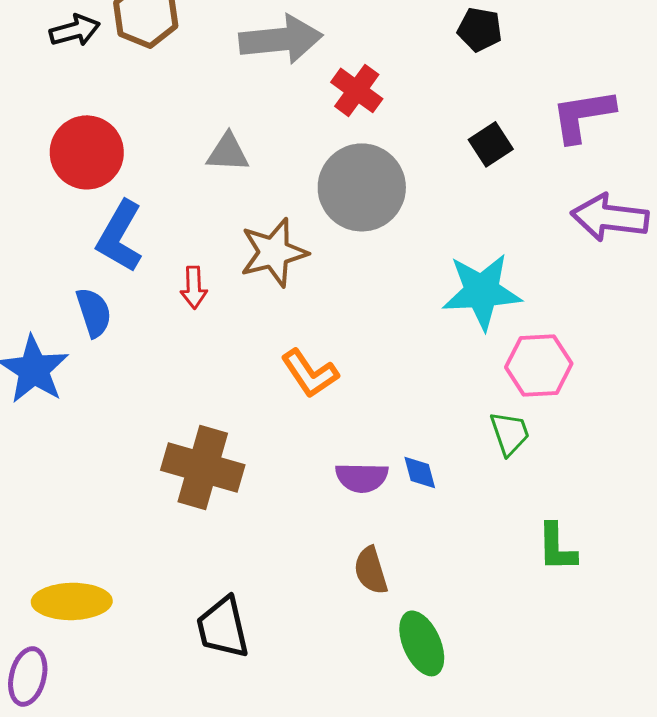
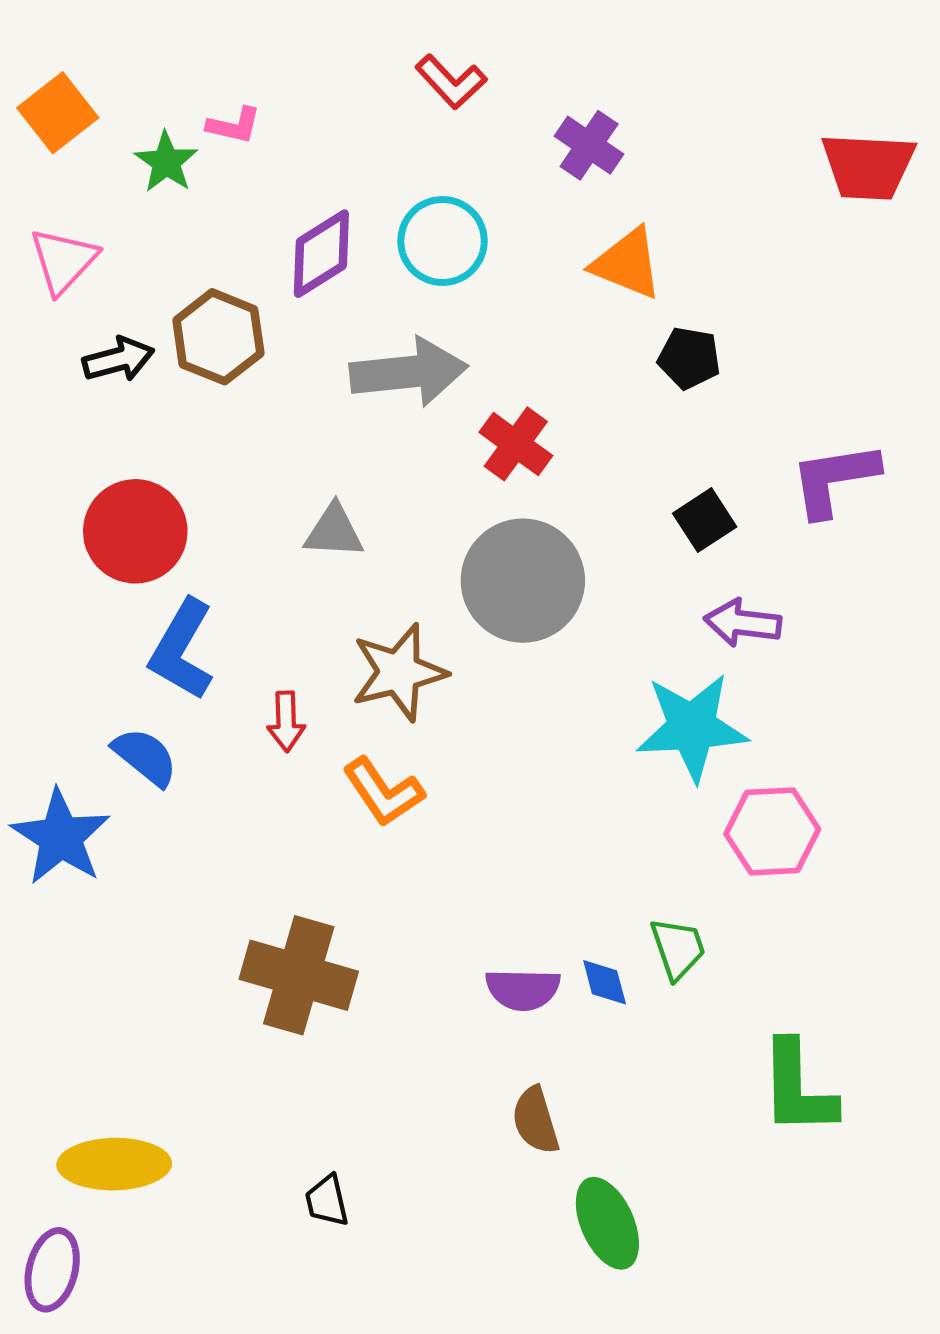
purple arrow: (610, 217) -> (743, 623), moved, size x0.7
blue semicircle: (94, 312) -> (145, 757), turned -33
orange L-shape: (310, 373) -> (383, 792), moved
green trapezoid: (510, 433) -> (678, 948), moved
green L-shape: (557, 547) -> (798, 1088), size x1.4
black trapezoid: (223, 627) -> (327, 1201), size x0.6

